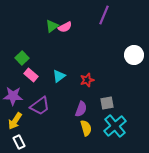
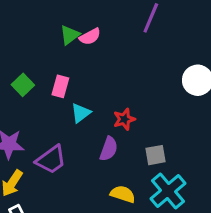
pink rectangle: (31, 75) -> (60, 86), moved, turned 64
purple semicircle: (81, 109) -> (109, 149), moved
yellow semicircle: (86, 128) -> (123, 194), turned -56

